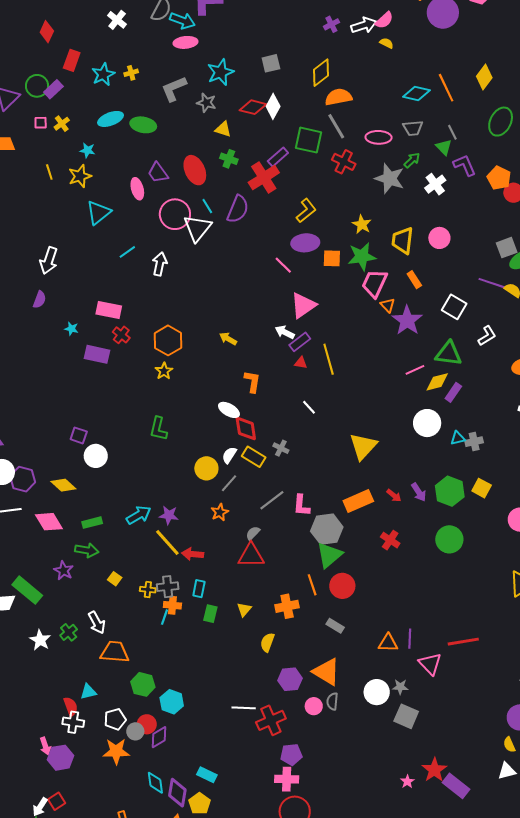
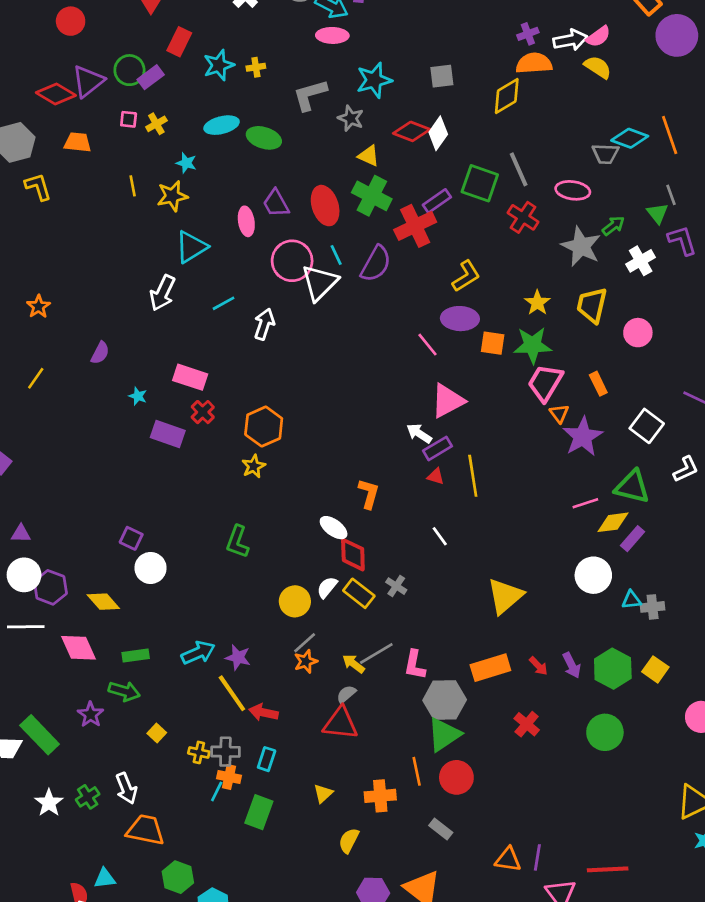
yellow semicircle: (387, 43) -> (598, 67), size x1.5
orange semicircle: (338, 97) -> (534, 63), moved
gray trapezoid: (413, 128) -> (605, 154), moved
green cross: (229, 159) -> (372, 196), size x1.6
yellow trapezoid: (403, 241) -> (592, 305), moved
white arrow: (49, 261) -> (162, 293), moved
yellow arrow: (228, 339) -> (354, 664), moved
gray line: (229, 483) -> (305, 643), moved
green rectangle: (210, 614) -> (259, 812), moved, size x1.4

